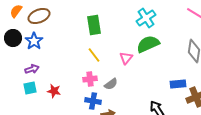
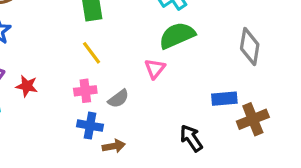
pink triangle: (126, 58) -> (155, 69), moved
red star: (54, 91) -> (27, 86), moved

